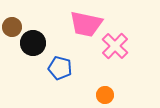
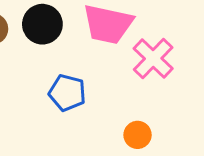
black circle: (33, 43) -> (42, 24), moved

